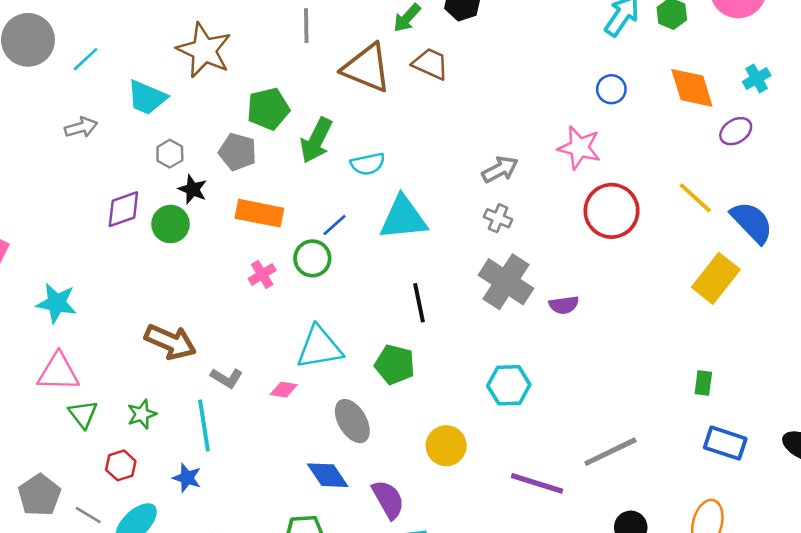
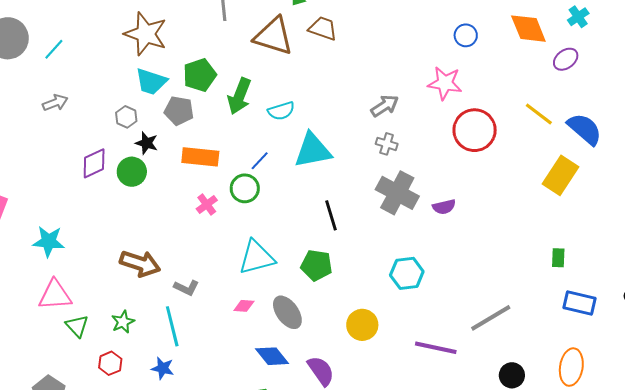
cyan trapezoid: (147, 97) -> (151, 82), moved
pink diamond: (284, 390) -> (244, 306), moved

